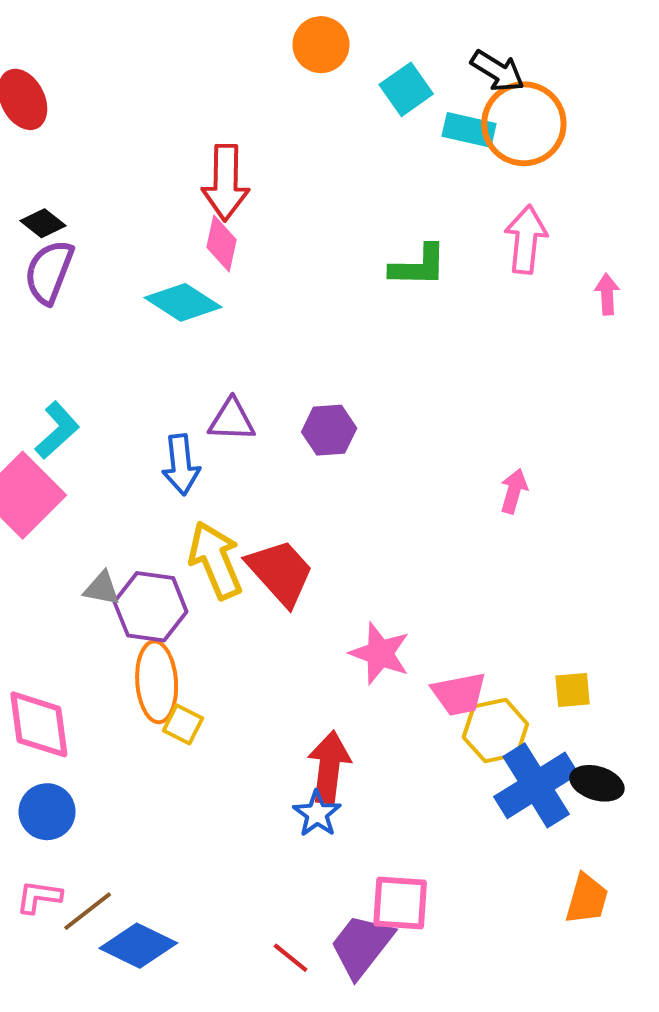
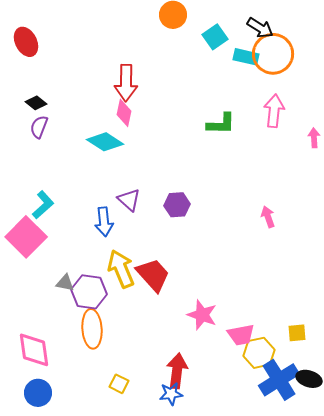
purple semicircle: (49, 272) -> (39, 127), size x0.7
purple triangle: (232, 420) -> (129, 200), turned 40
pink arrow: (514, 491) -> (268, 217), moved, turned -35
yellow square: (183, 724) -> (119, 384), moved
blue star: (317, 814) -> (171, 394), turned 30

